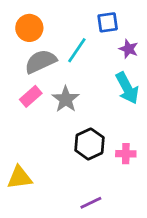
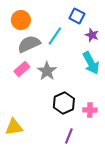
blue square: (108, 22) -> (77, 16), turned 35
purple line: (91, 203) -> (69, 136), moved, turned -42

